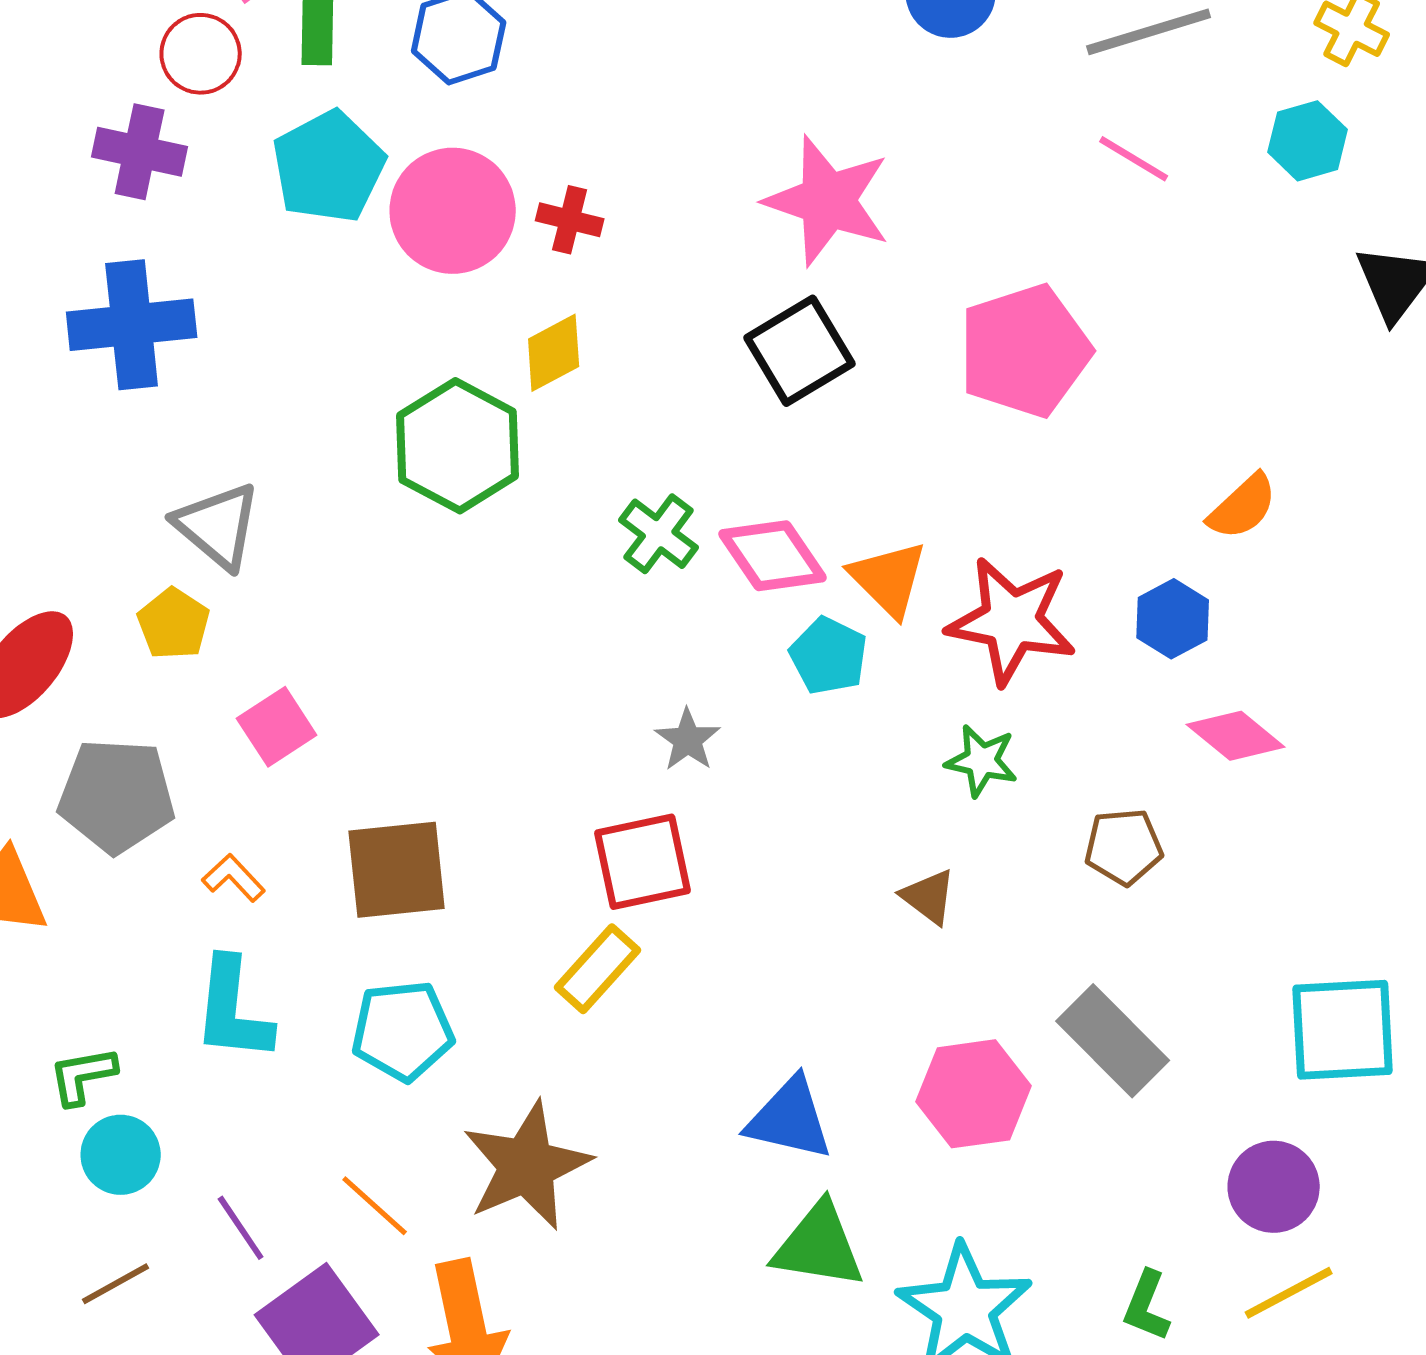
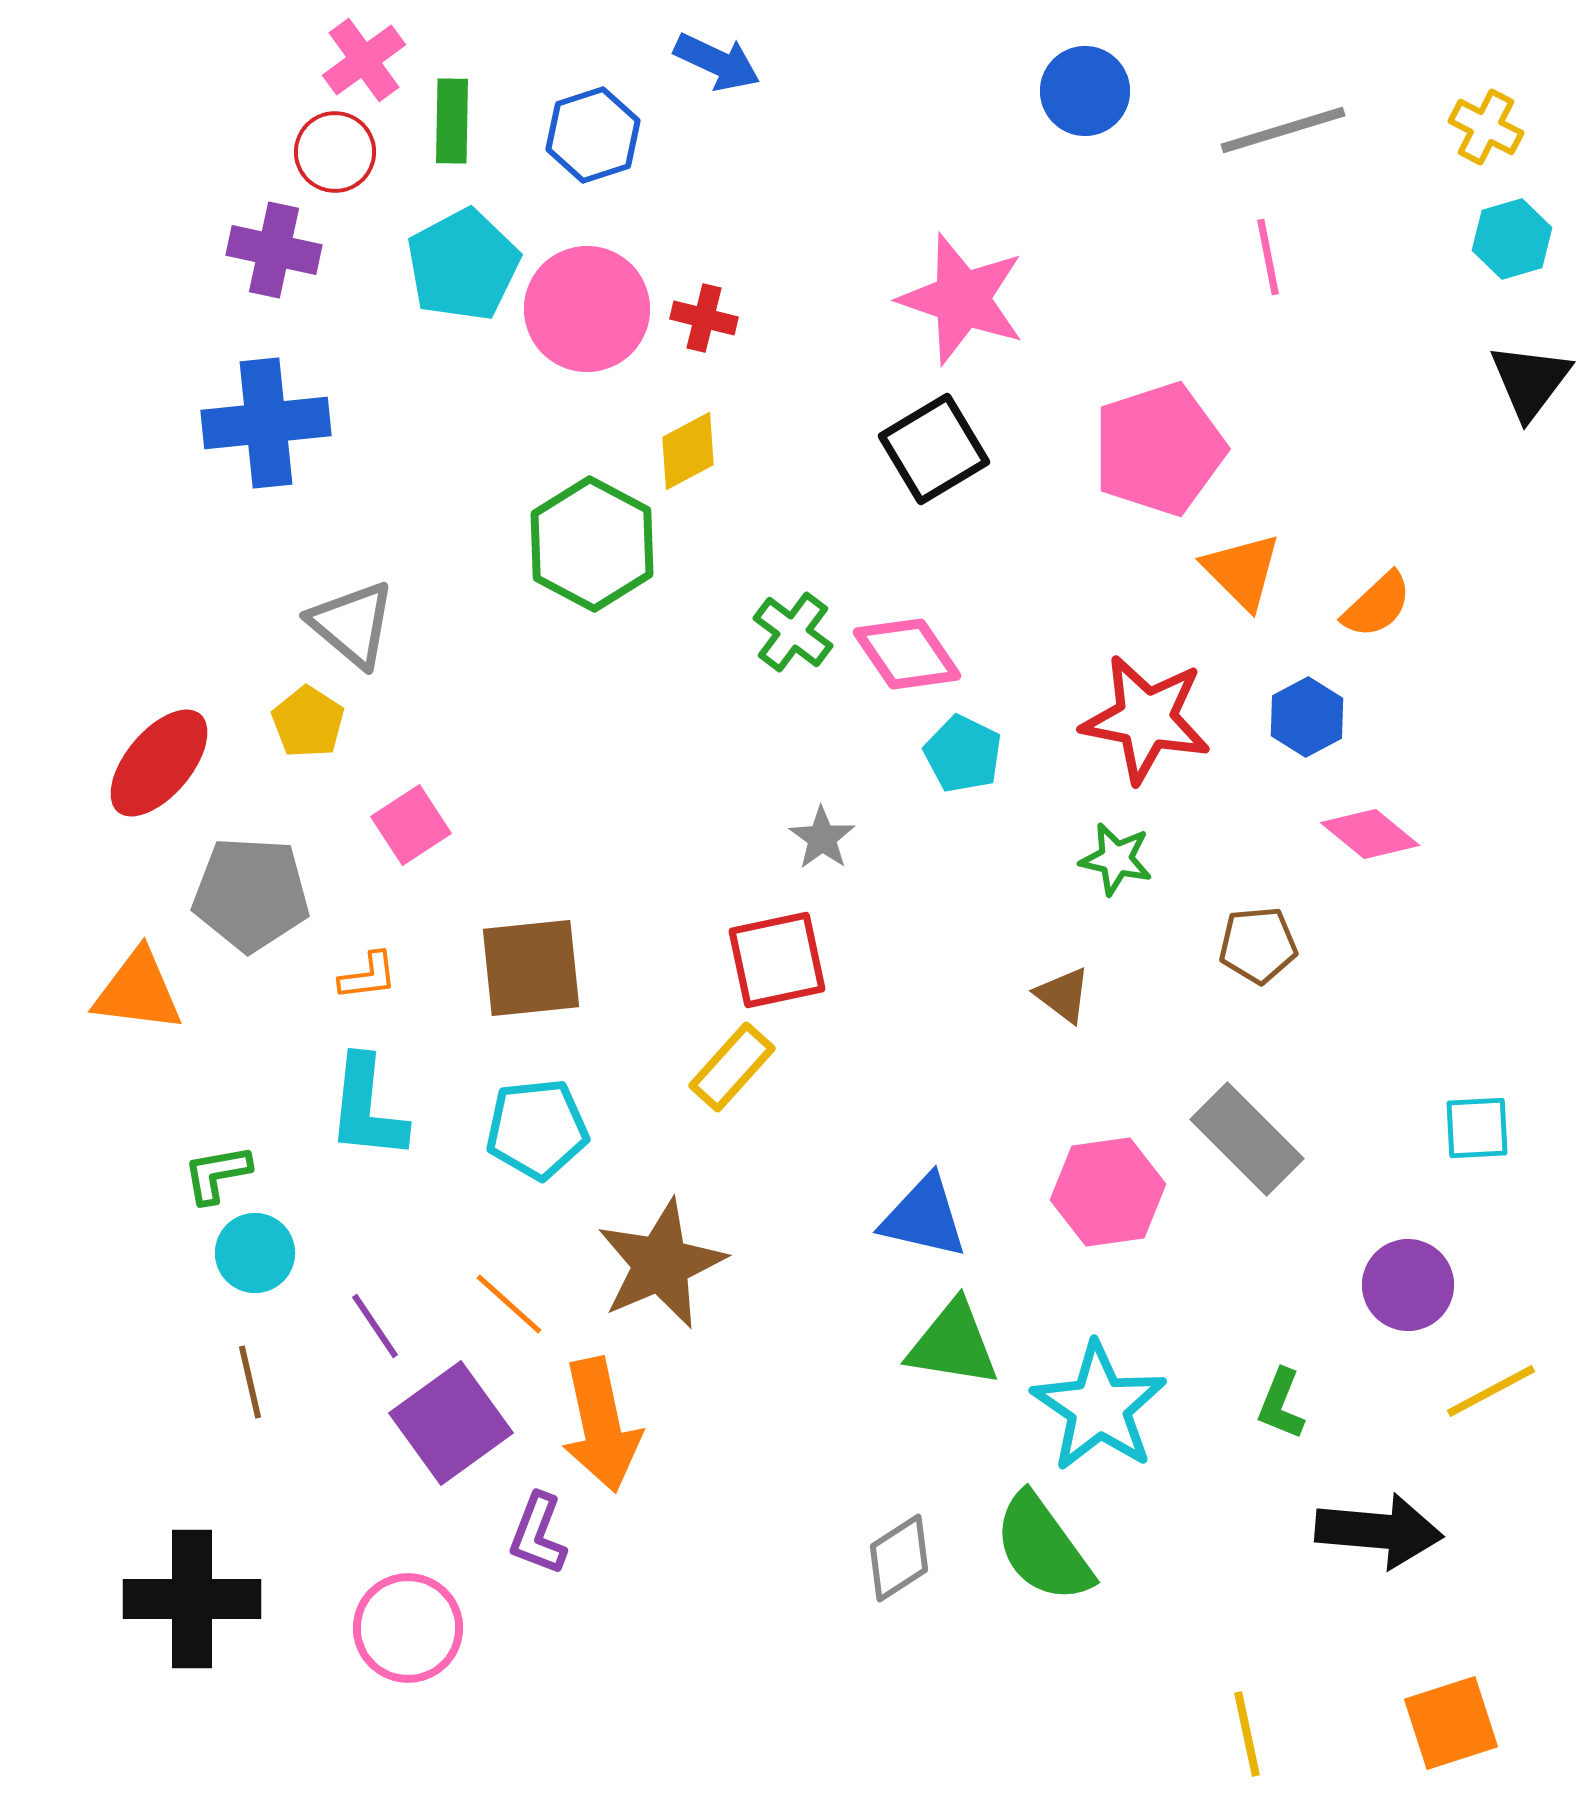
cyan hexagon: (1308, 141) -> (1512, 239), moved
pink line: (1134, 159) -> (1268, 257), turned 48
orange triangle: (889, 579) -> (1242, 571), moved
orange L-shape: (234, 878) -> (368, 976), turned 126
cyan square: (1343, 1030) -> (1477, 1128), size x0.6
brown line: (116, 1284) -> (250, 1382), turned -74
yellow line: (1289, 1293) -> (1491, 1391), moved

